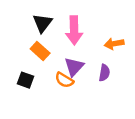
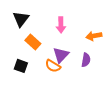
black triangle: (42, 23) -> (21, 19), moved
pink arrow: (74, 30) -> (61, 25), size x0.7

